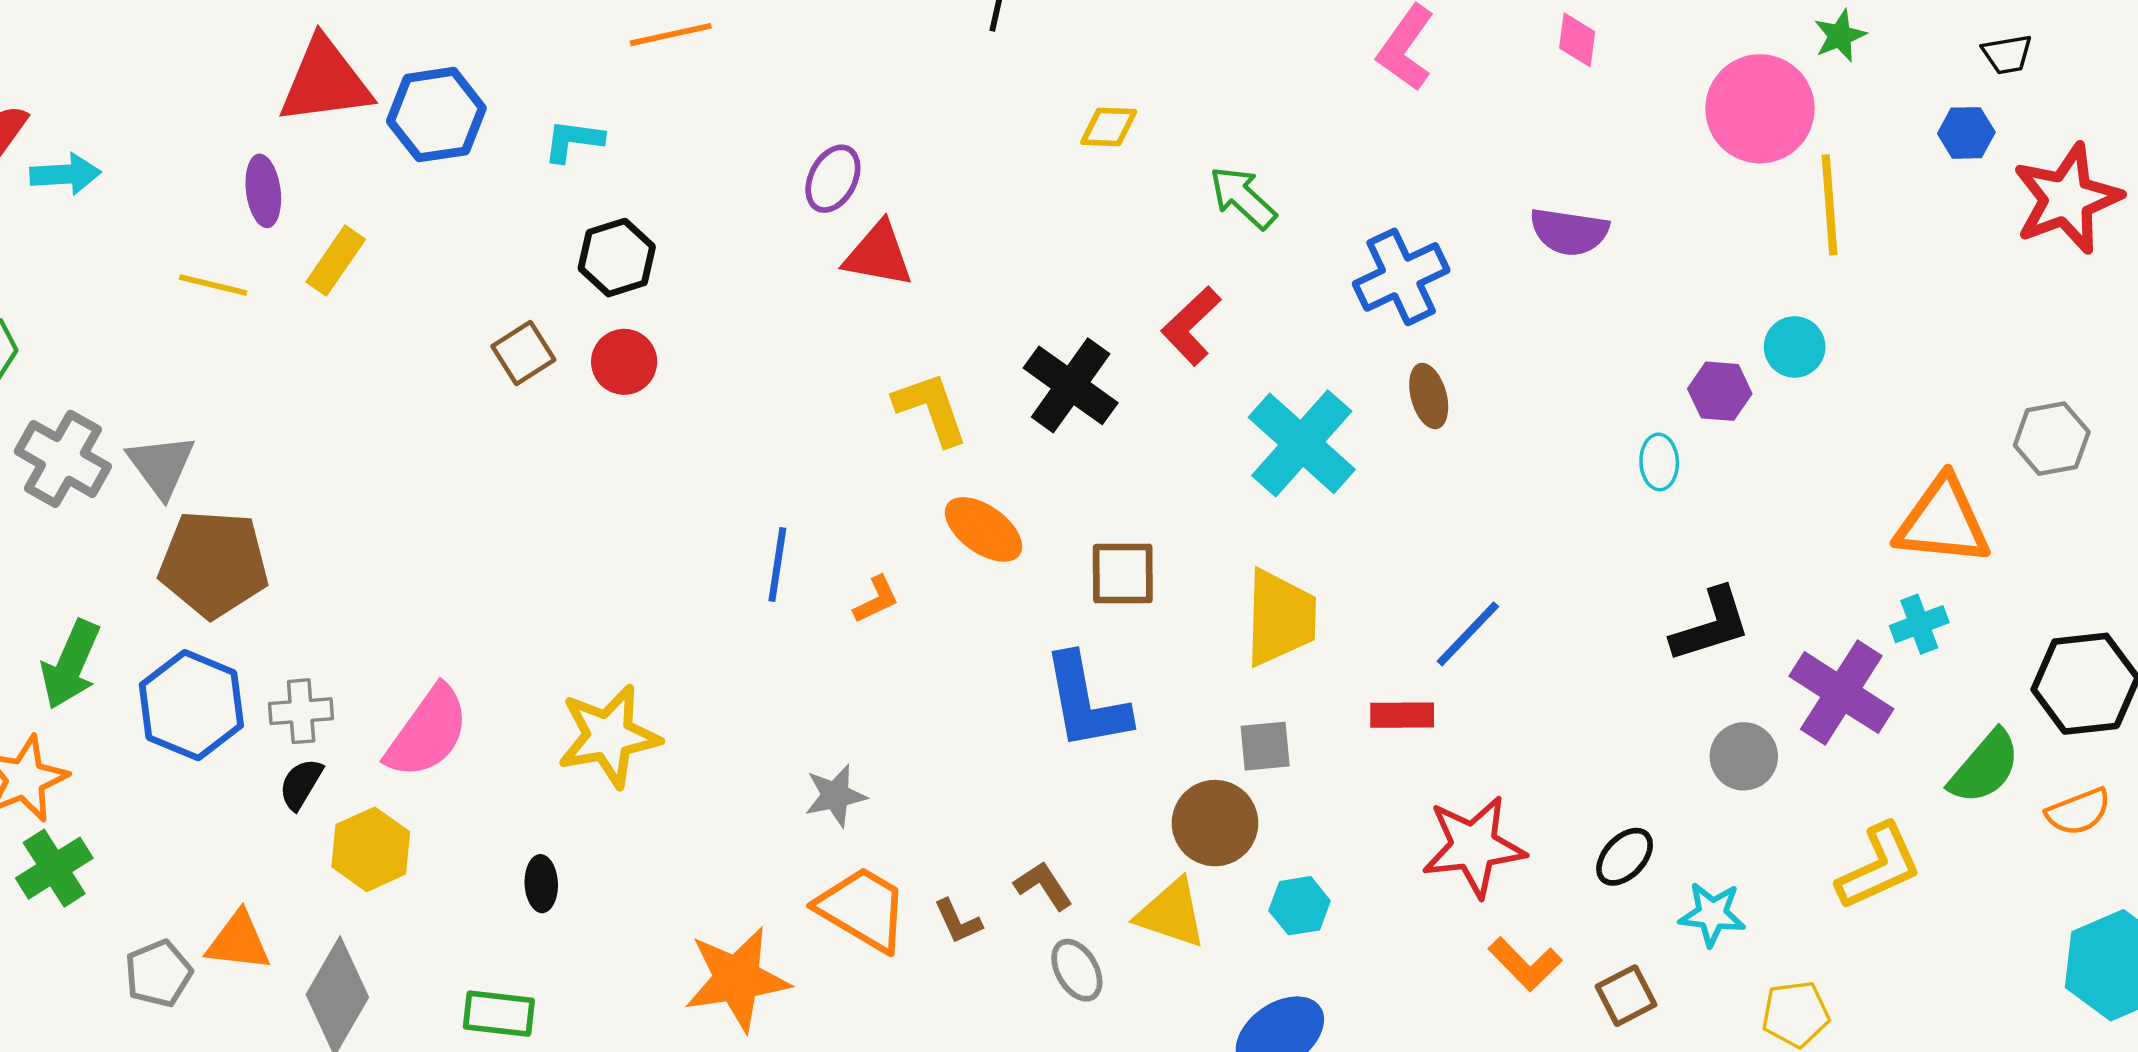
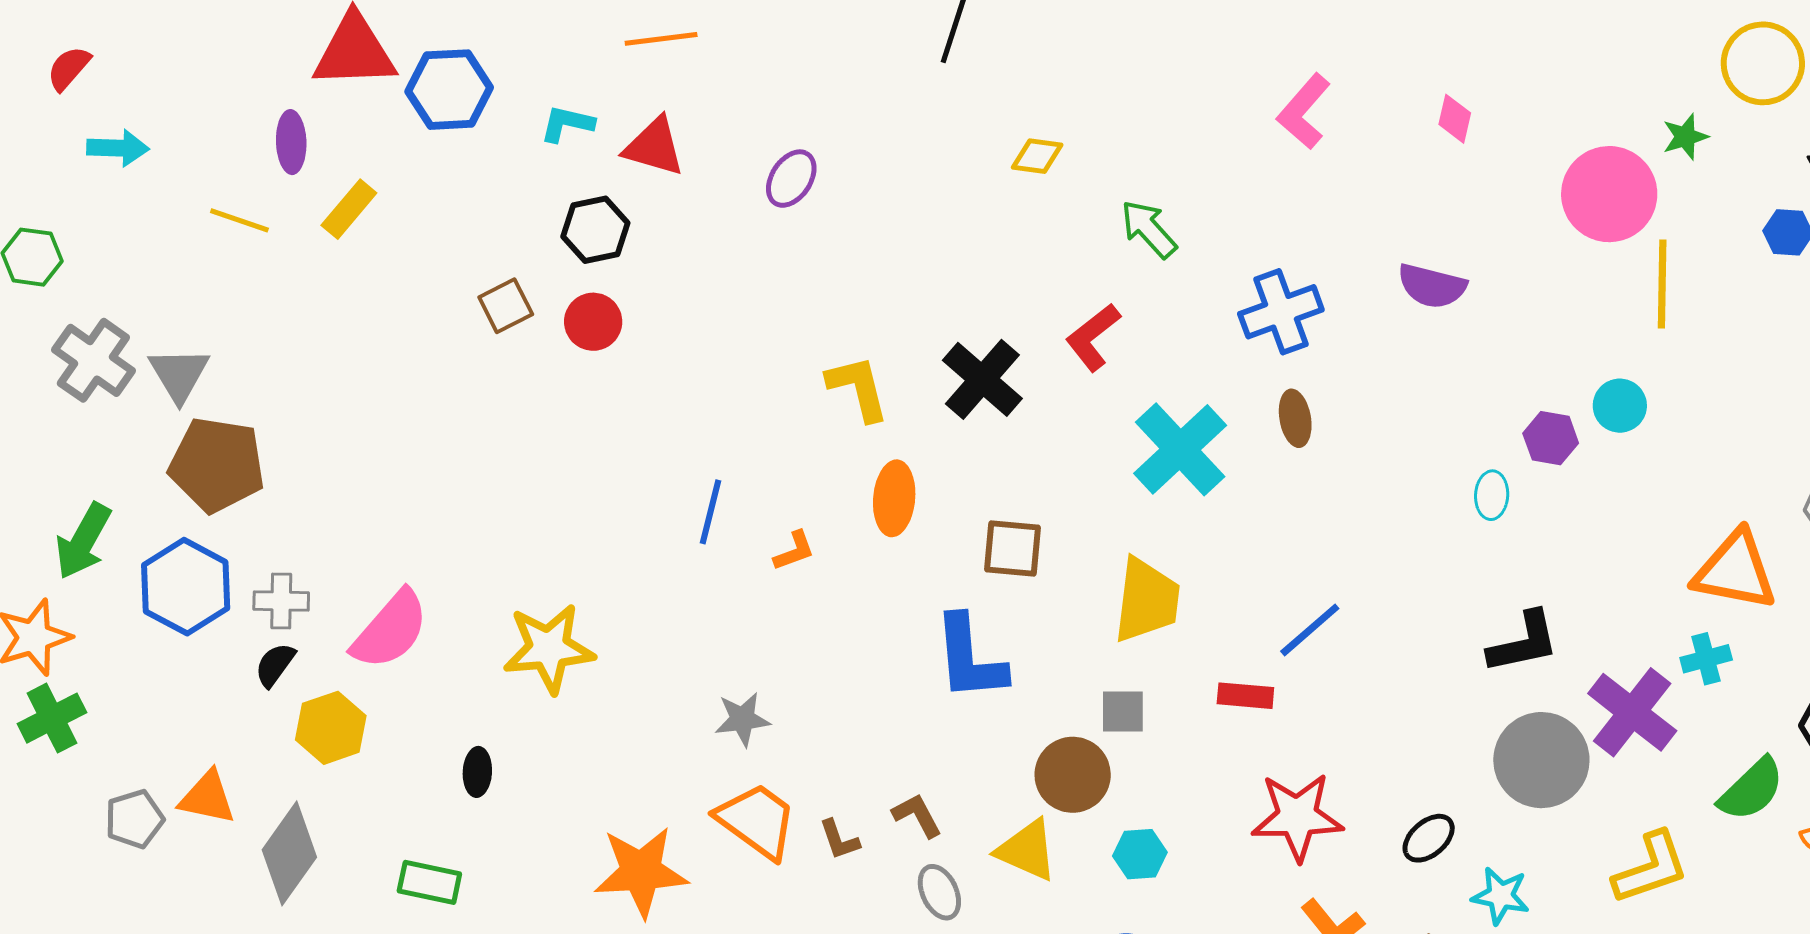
cyan arrow: (65, 174) -> (118, 148), moved
red triangle: (878, 255) -> (654, 147), moved
orange ellipse: (984, 529) -> (894, 498), turned 54
gray circle: (1744, 756) -> (1541, 760), size x1.6

